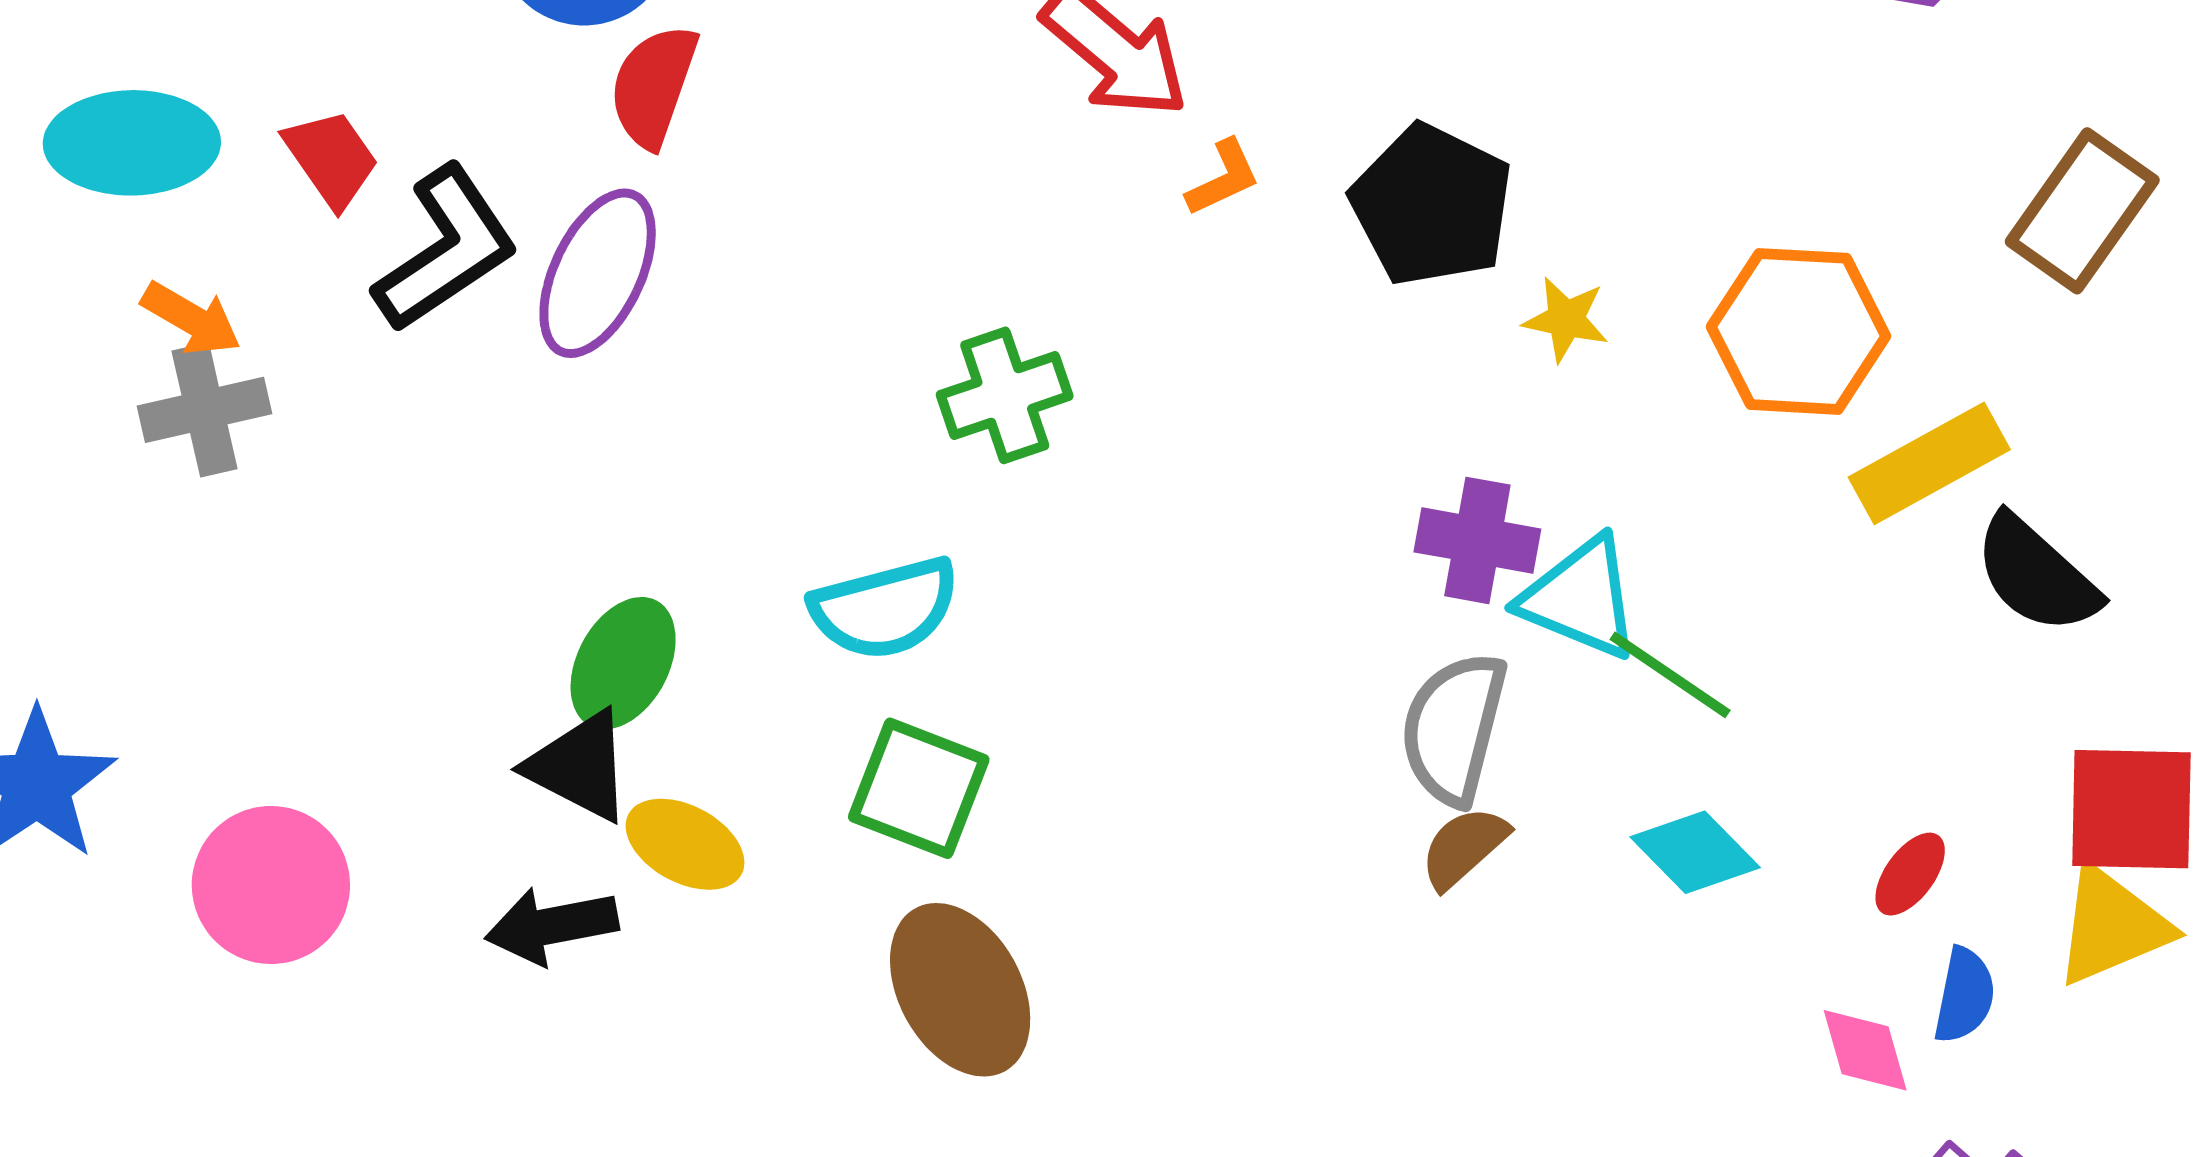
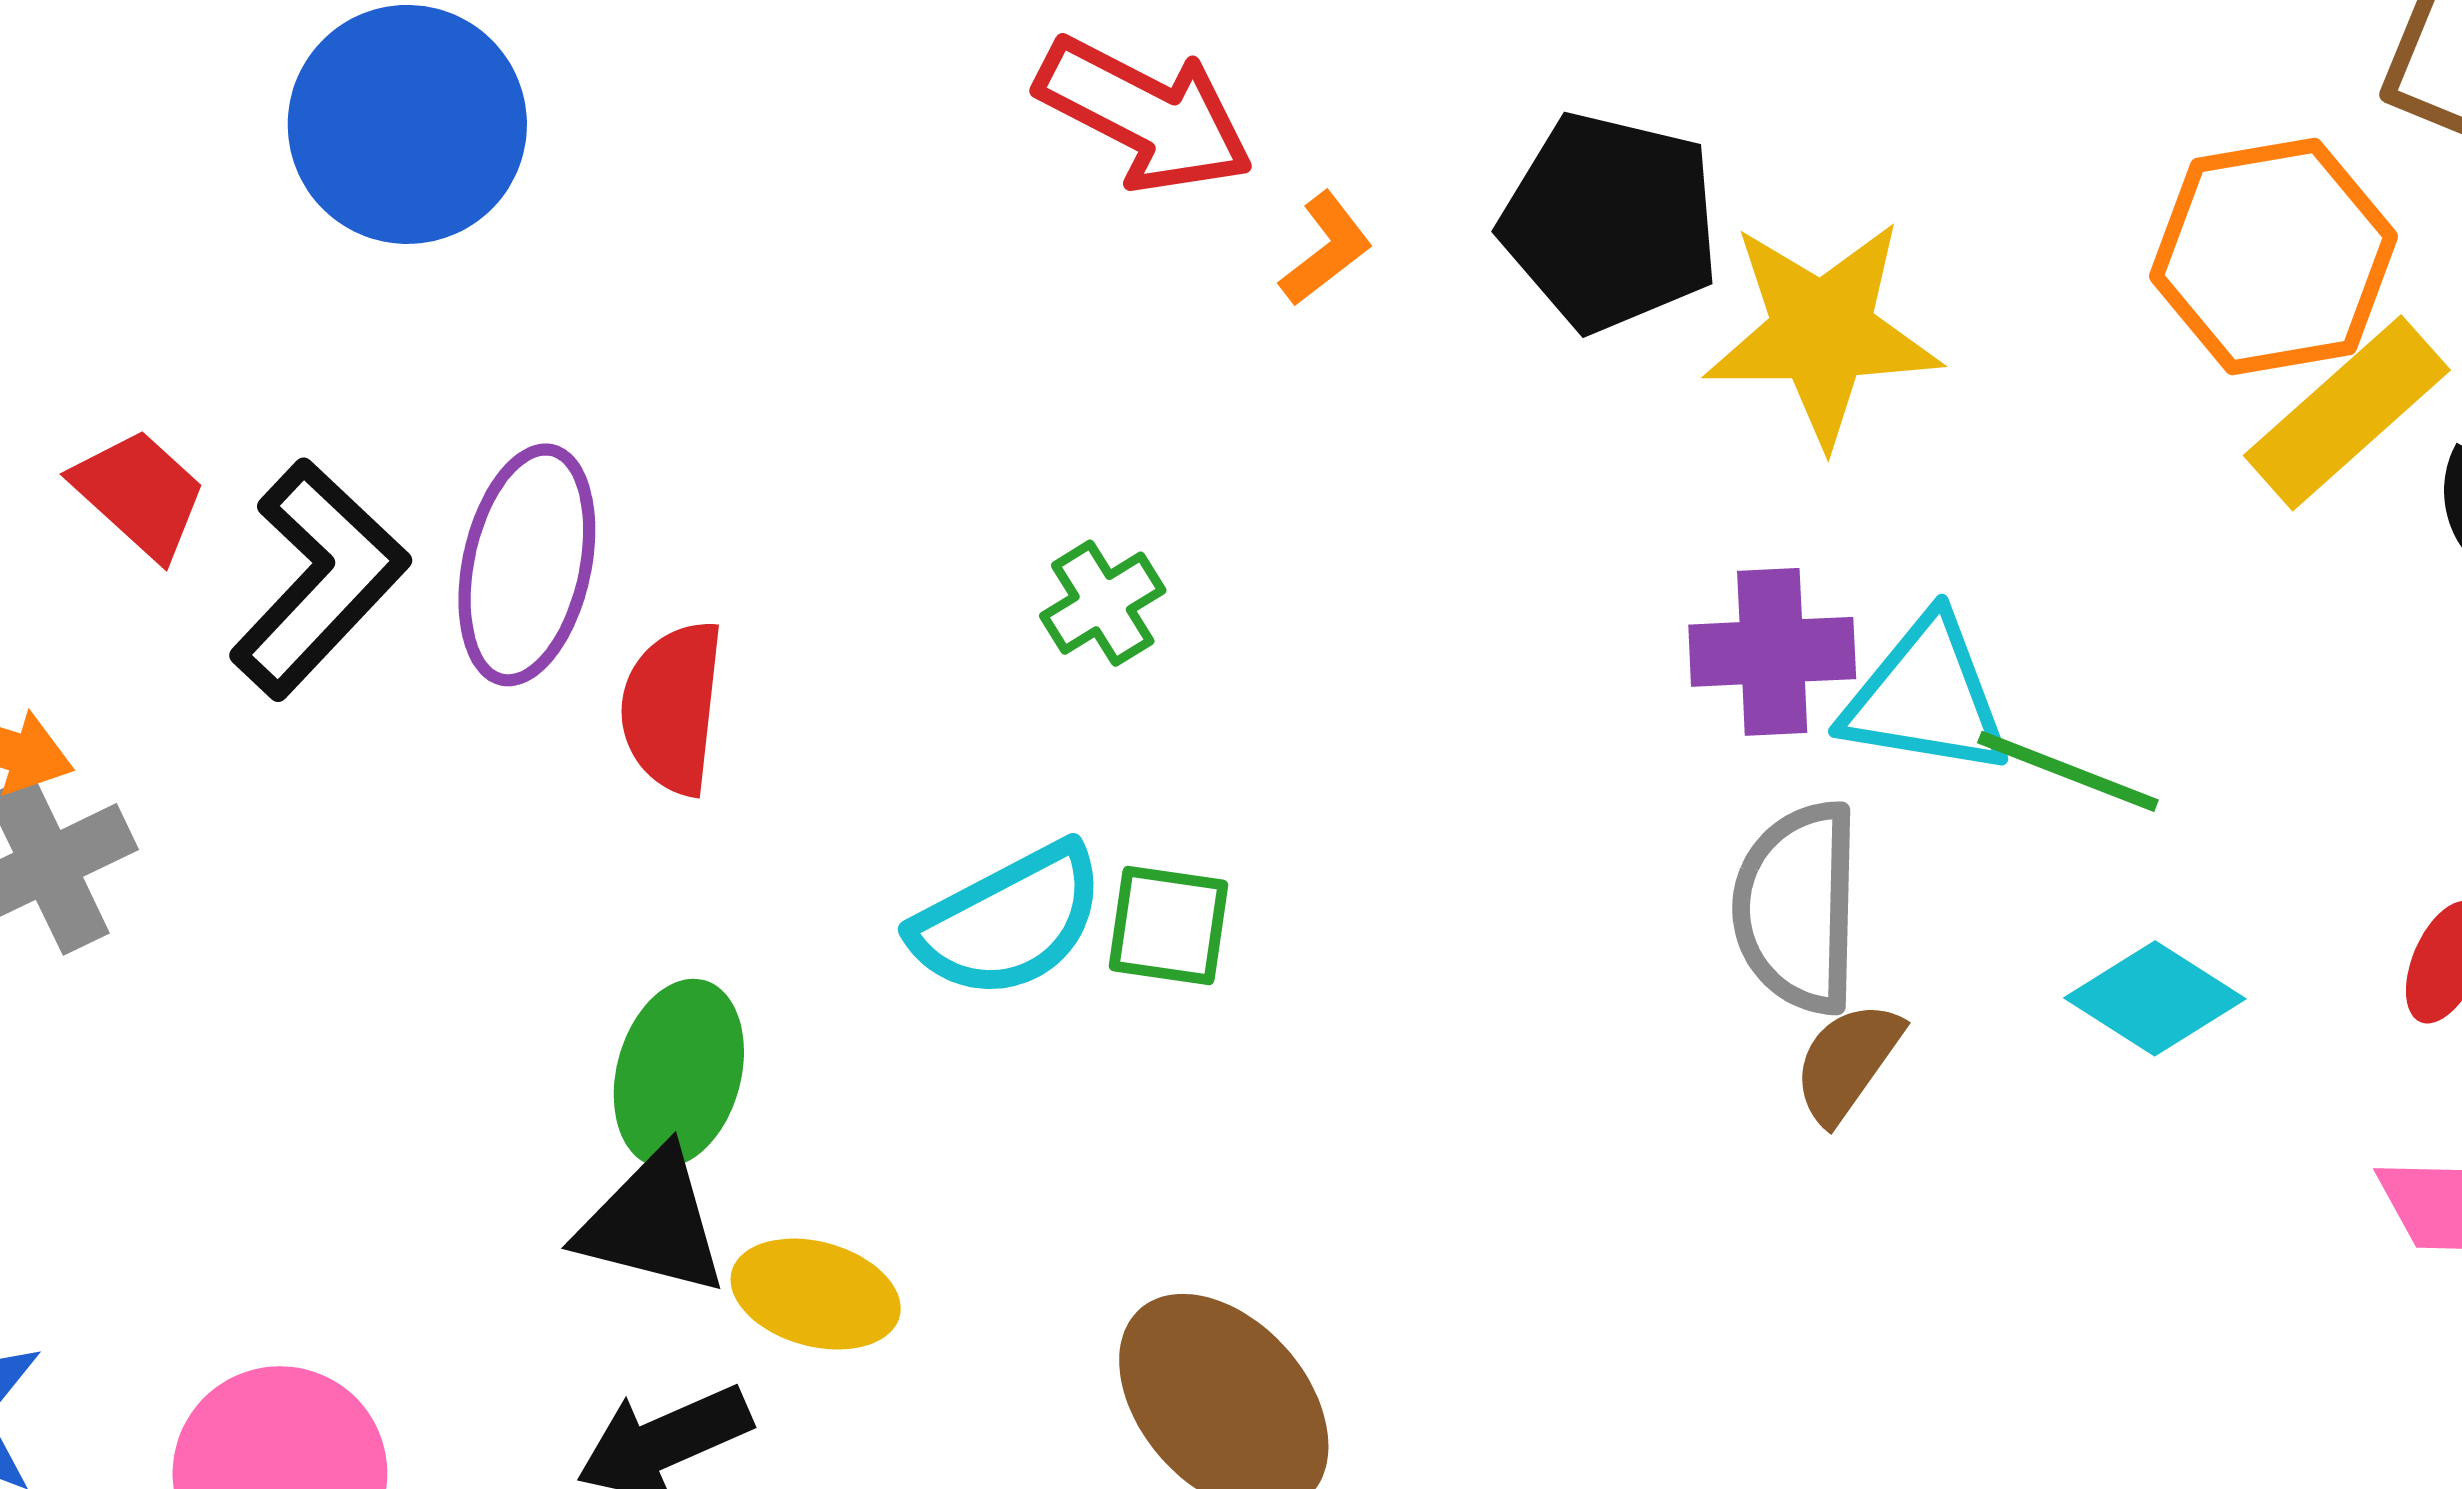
red semicircle: (653, 86) -> (672, 707), moved
yellow star: (1566, 319) -> (1822, 332), size x2.0
orange hexagon: (1799, 331) -> (2273, 256), moved
green cross: (1005, 395) -> (1103, 603), size x0.7
green square: (919, 788) -> (1169, 925), moved, size x0.7

